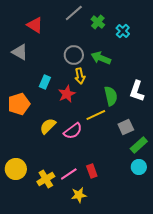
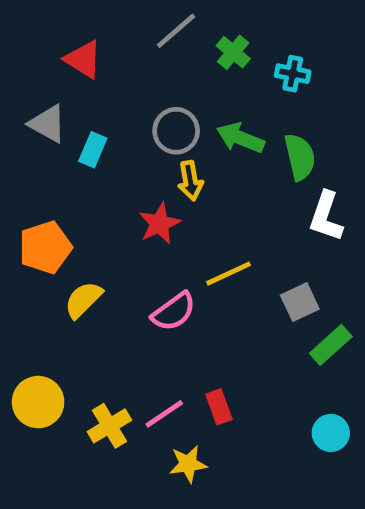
cyan cross: (123, 31) -> (293, 74), turned -32
cyan rectangle: (45, 82) -> (93, 150), moved
green semicircle: (111, 96) -> (300, 157), moved
yellow semicircle: (48, 126) -> (83, 300), moved
cyan circle: (139, 167) -> (331, 433), moved

